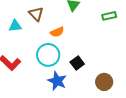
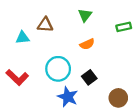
brown triangle: (36, 14) -> (45, 25), turned -42
orange semicircle: (57, 32) -> (87, 44), moved

